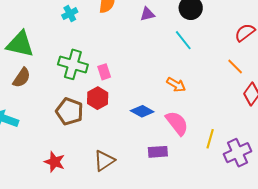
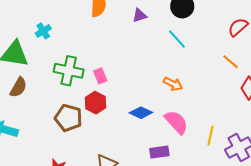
cyan cross: (70, 14) -> (43, 31), moved

